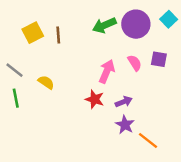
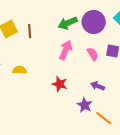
pink arrow: (107, 71) -> (66, 50), moved
yellow semicircle: (46, 82) -> (20, 70), turned -32
purple arrow: (124, 102) -> (98, 86), moved, turned -136

